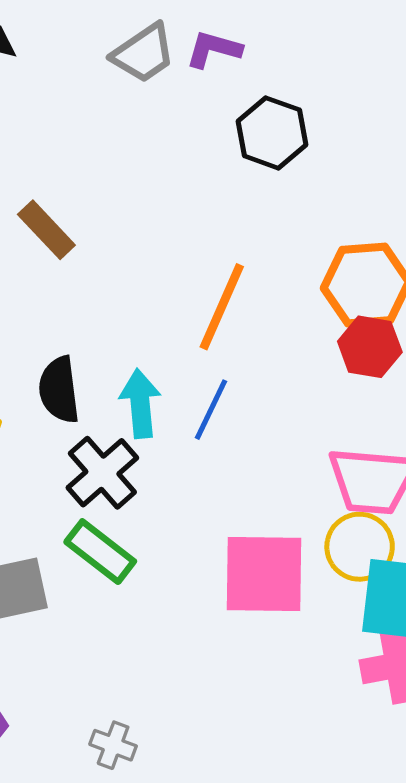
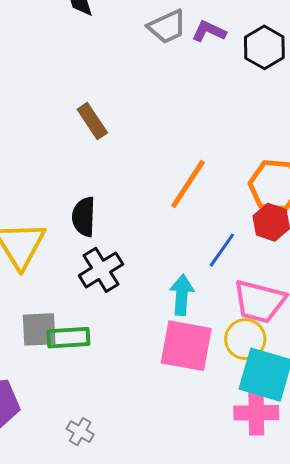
black hexagon: (272, 133) -> (264, 47), moved
cyan arrow: (140, 404) -> (182, 295), moved
blue line: (211, 410) -> (222, 250), moved
green rectangle: (100, 552) -> (68, 338), moved, turned -51

